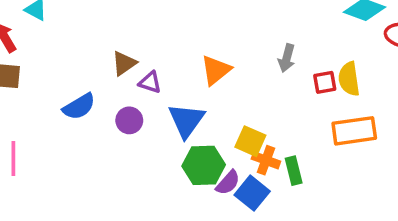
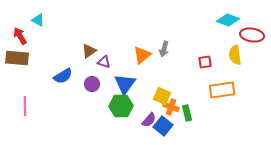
gray arrow: (287, 58) -> (164, 49), moved
yellow semicircle: (349, 79) -> (235, 55), moved
green hexagon: (204, 165) -> (121, 106), moved

